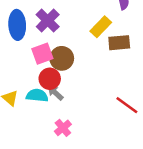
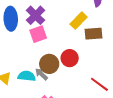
pink square: (42, 54) -> (38, 34), moved
brown circle: (62, 58) -> (49, 64), moved
red circle: (50, 79) -> (70, 58), moved

